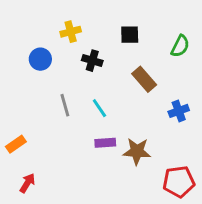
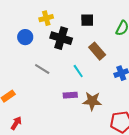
black cross: (92, 61) -> (61, 38), size x1.5
gray line: (65, 105) -> (42, 69), turned -42
cyan line: (99, 108) -> (78, 71), moved

